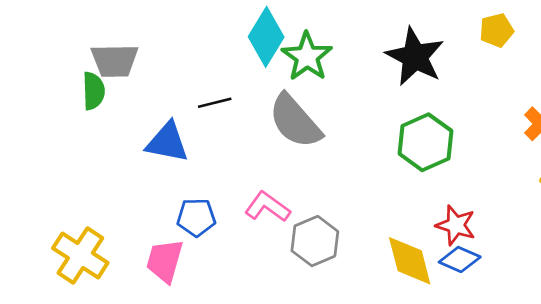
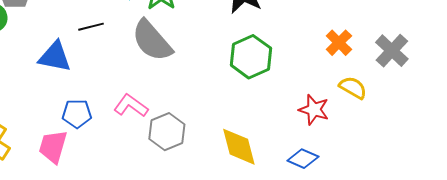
red star: (456, 225) -> (314, 110), moved
blue diamond: (460, 259) -> (303, 159), moved

